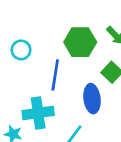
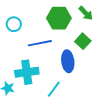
blue line: (55, 75) -> (40, 43), turned 70

